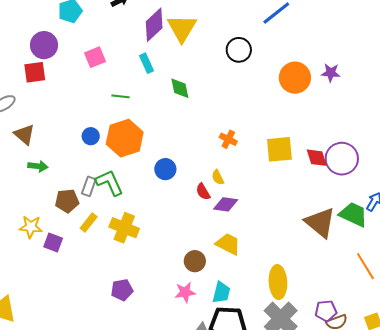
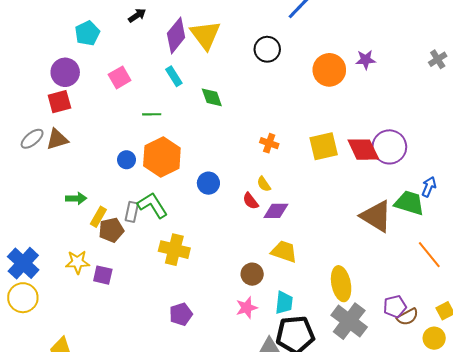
brown triangle: (24, 134) -> (57, 139), moved, turned -50
red diamond: (317, 158) -> (363, 150), size x1.4
yellow rectangle: (89, 223) -> (98, 217), moved

